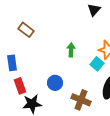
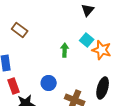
cyan square: (97, 64) -> (87, 40), moved

